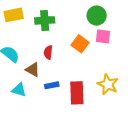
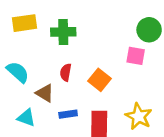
green circle: (97, 16) -> (149, 30), moved
orange square: (80, 44) -> (99, 80), moved

